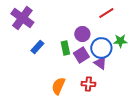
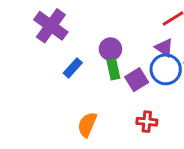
purple circle: (82, 34) -> (110, 49), moved
purple triangle: (100, 63) -> (164, 48), moved
orange semicircle: (58, 86) -> (87, 125), moved

